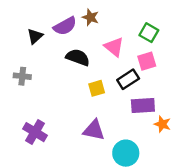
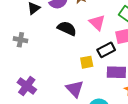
yellow square: (97, 88) -> (87, 62), moved
purple triangle: (94, 130) -> (75, 89), turned 30

